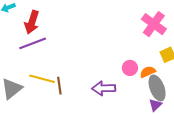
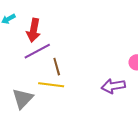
brown line: (59, 86) -> (57, 67), moved

